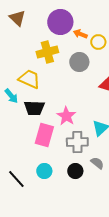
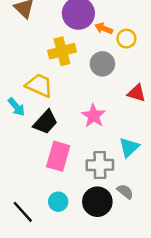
black trapezoid: (34, 108) -> (46, 122), turned -50
pink star: (66, 116) -> (94, 116), moved
black circle: (75, 171) -> (97, 202), size x1.5

